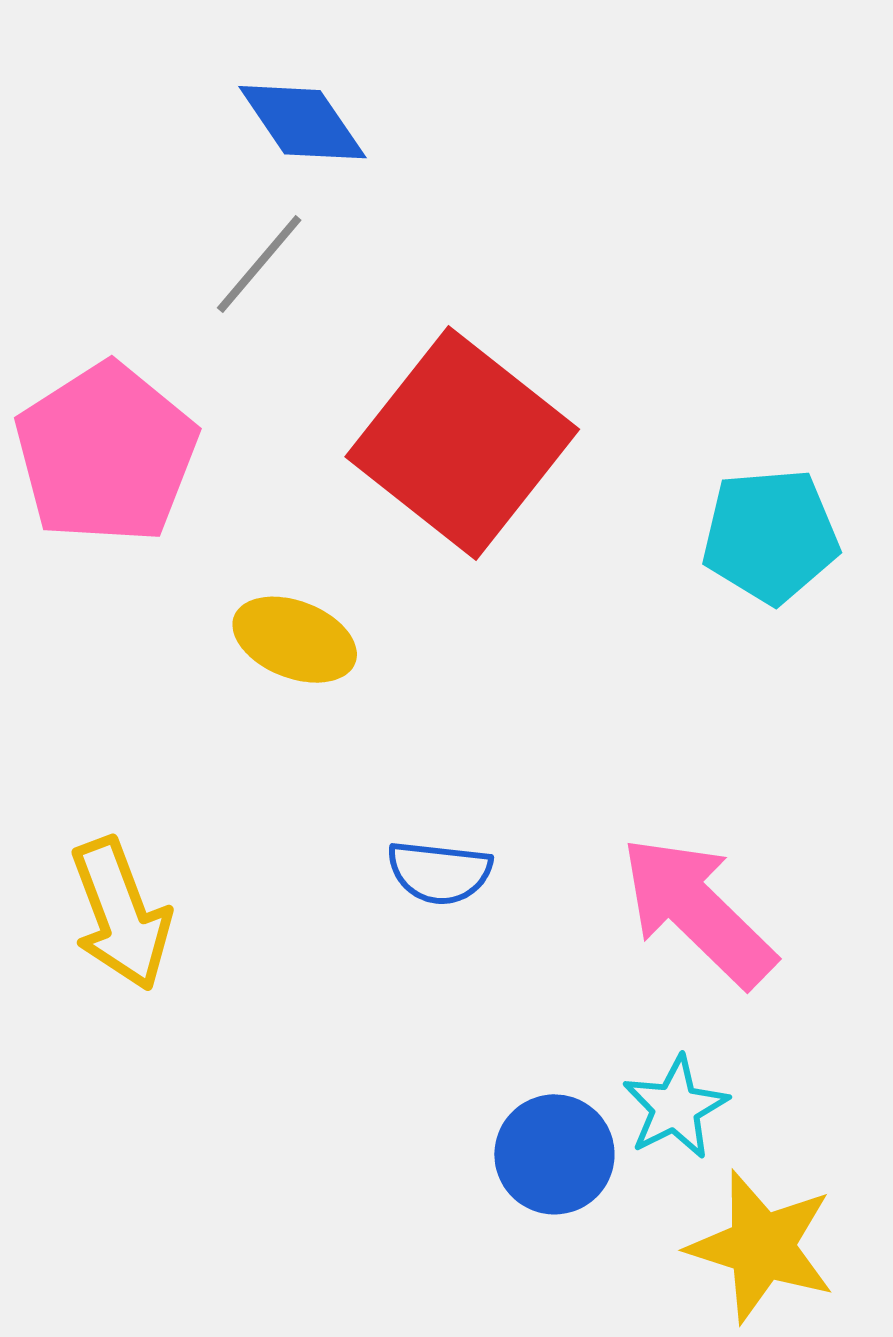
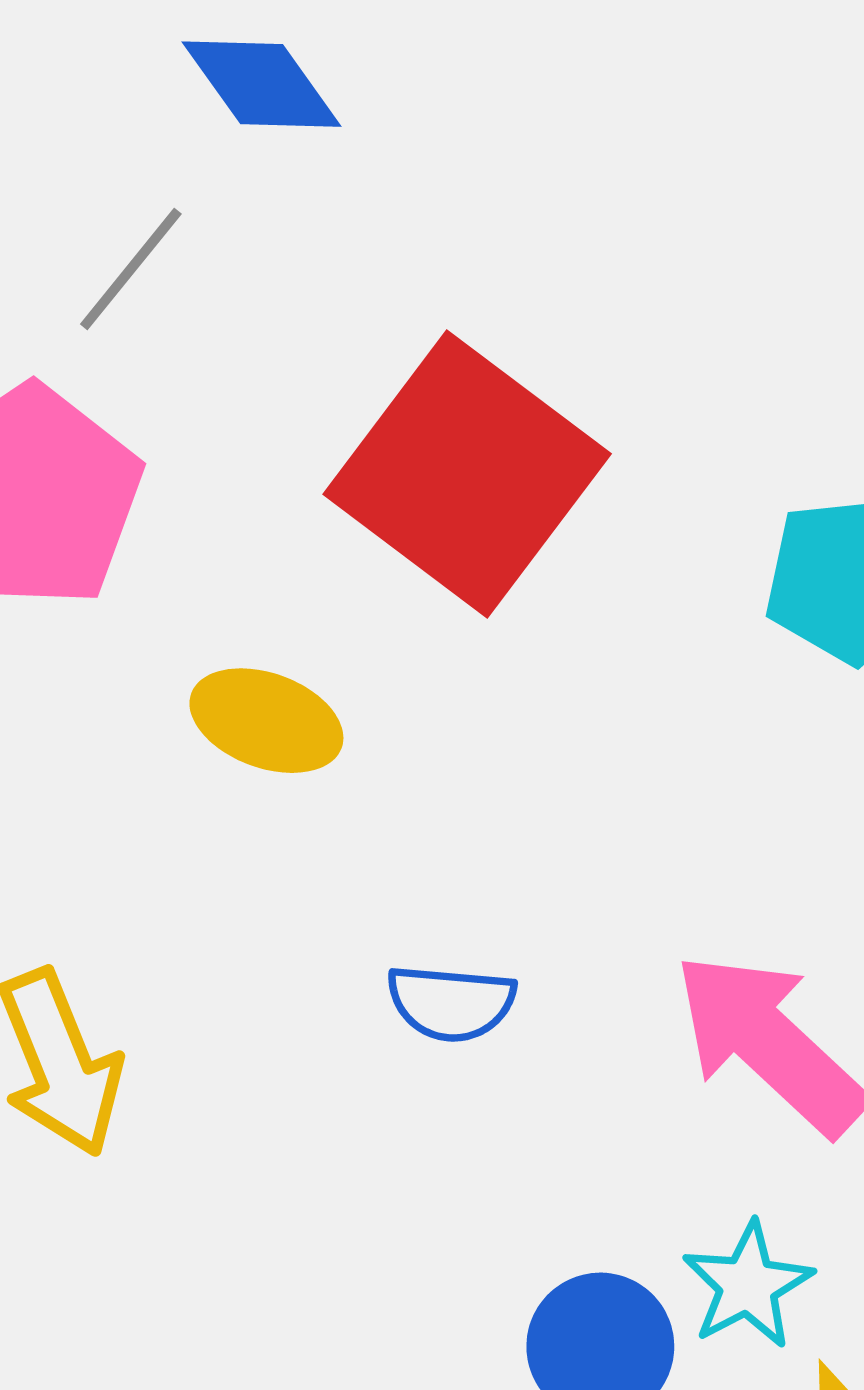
gray line: (259, 264) -> (131, 269), moved

